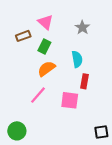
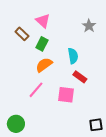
gray star: (82, 27) -> (89, 26), moved
brown rectangle: (23, 36) -> (22, 34), turned 64
red rectangle: (84, 81) -> (80, 77), turned -64

